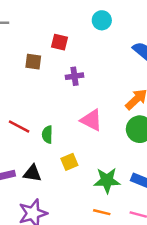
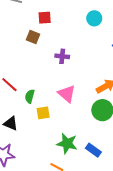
red square: (59, 42) -> (45, 18), moved, turned -32
yellow square: (69, 162) -> (43, 113), moved

